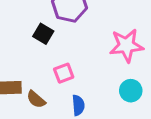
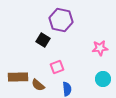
pink star: (126, 45) -> (100, 48), size x0.7

